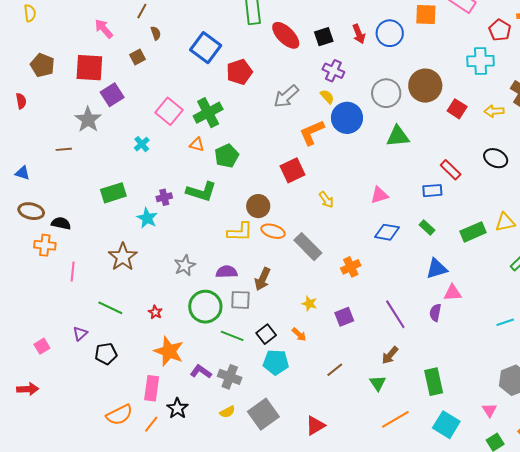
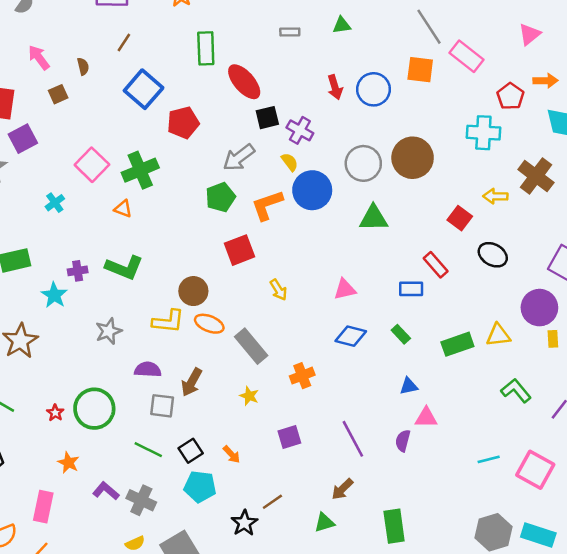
brown line: (142, 11) -> (124, 42), moved
pink arrow: (104, 29) -> (39, 58), moved
black square: (324, 37) -> (267, 118), moved
red square: (457, 109) -> (460, 218), moved
green pentagon: (227, 156) -> (220, 197), moved
gray star: (185, 265) -> (109, 331), moved
blue triangle: (437, 269) -> (409, 386), size x0.7
yellow star: (309, 304) -> (249, 396), moved
green circle: (205, 307) -> (94, 409), moved
orange star: (169, 351) -> (68, 463), size x0.6
green triangle: (378, 383) -> (324, 523), turned 42
black star: (177, 408) -> (244, 523), moved

